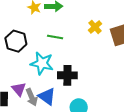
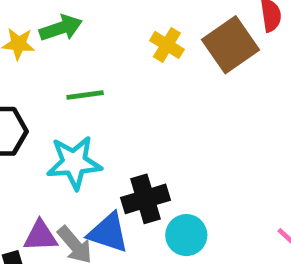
black cross: (67, 75) -> (146, 199), moved
purple triangle: (19, 89) -> (40, 236), turned -35

